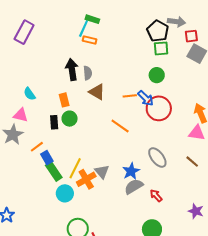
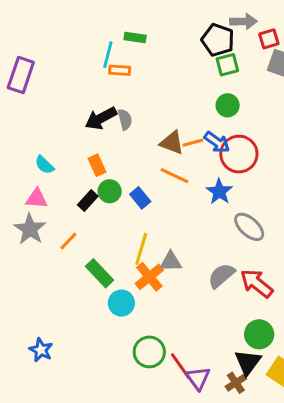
green rectangle: (92, 19) -> (135, 37), moved
black arrow: (72, 70) -> (101, 118), turned -100
brown triangle: (97, 92) -> (172, 143), moved
black rectangle: (54, 122) -> (88, 200), turned 56
orange line: (120, 126) -> (174, 176), moved
blue rectangle: (47, 158) -> (140, 198), moved
yellow line: (75, 168) -> (141, 249), moved
blue star: (131, 171) -> (219, 192), moved
gray triangle: (102, 172) -> (171, 262), turned -42
red arrow: (156, 196) -> (257, 283), size x1.6

